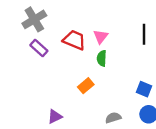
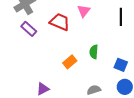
pink triangle: (101, 37) -> (84, 11), moved
green semicircle: (102, 58) -> (94, 52), moved

